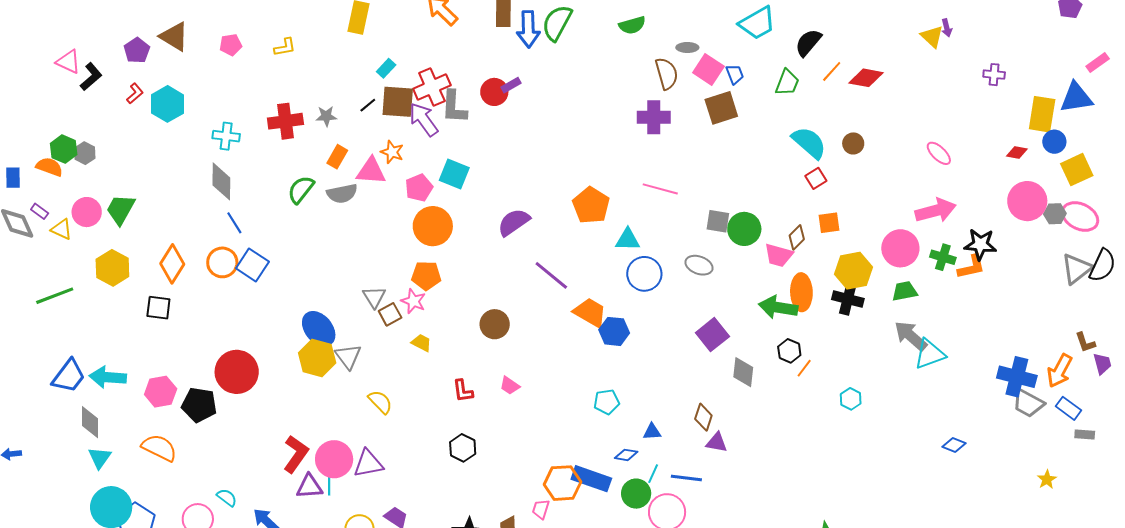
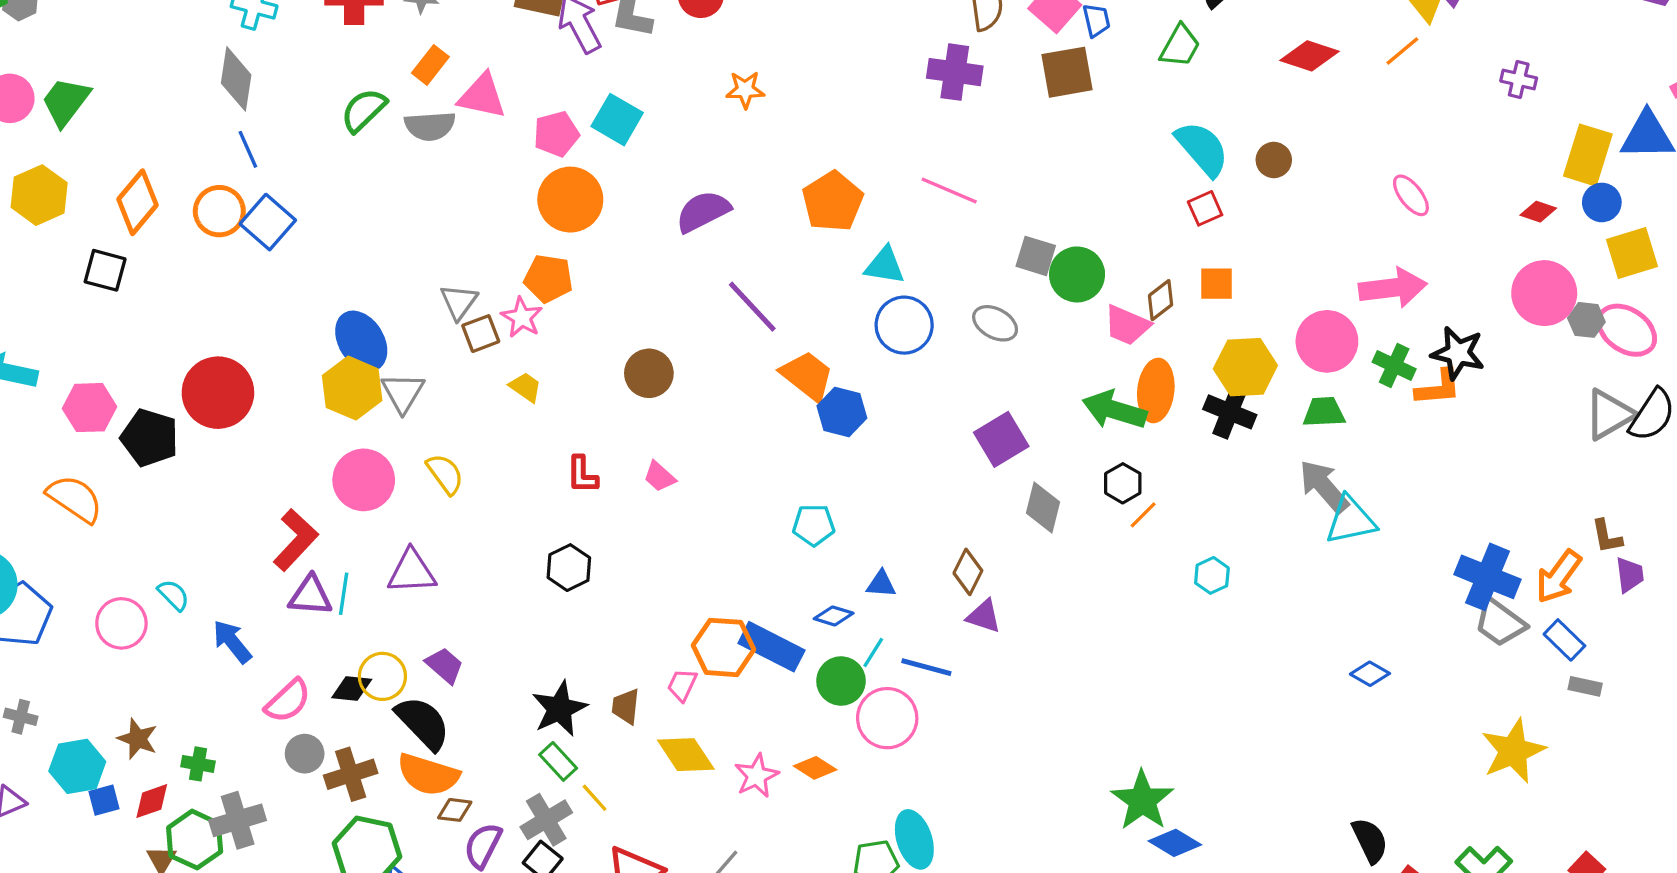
orange line: (832, 71) -> (1402, 51), moved
orange star: (392, 152) -> (745, 90), moved, turned -30
pink circle: (334, 459) -> (364, 480), moved
yellow star: (1047, 479) -> (1513, 751), size x2.0

